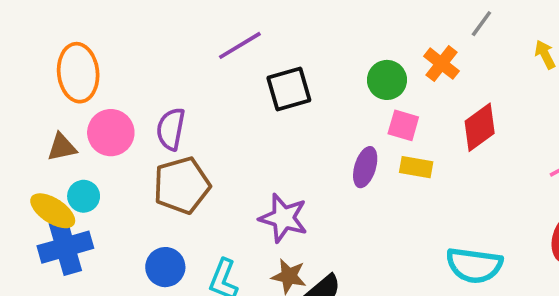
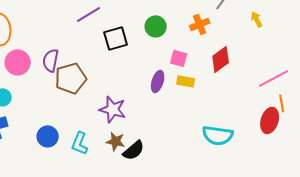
orange cross: (441, 64) -> (200, 24), turned 30
green circle: (387, 80) -> (156, 26), moved
brown pentagon: (182, 185) -> (71, 78), moved

